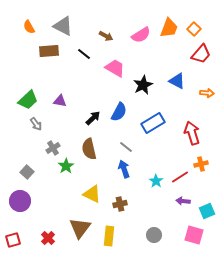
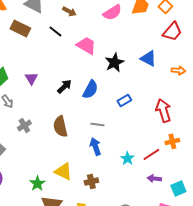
brown arrow: (106, 36) -> (69, 11), moved
brown rectangle: (49, 51) -> (20, 28), turned 30
purple triangle: (60, 101) -> (31, 78), turned 48
black arrow: (93, 118) -> (64, 86), moved
blue rectangle: (153, 123) -> (124, 100), size x0.6
gray line: (126, 147) -> (97, 124), turned -32
green star: (66, 166) -> (37, 183), moved

